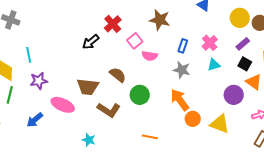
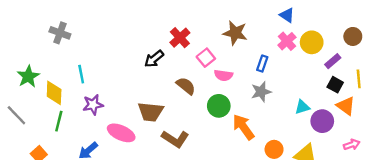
yellow circle: (240, 18) -> (312, 42), moved
pink cross: (210, 43) -> (287, 41), moved
cyan triangle: (214, 65) -> (302, 107), moved
gray star: (182, 70) -> (261, 92), turned -30
brown semicircle: (118, 75) -> (186, 86), moved
green circle: (140, 95) -> (219, 106), moved
orange arrow: (180, 100) -> (243, 127), moved

